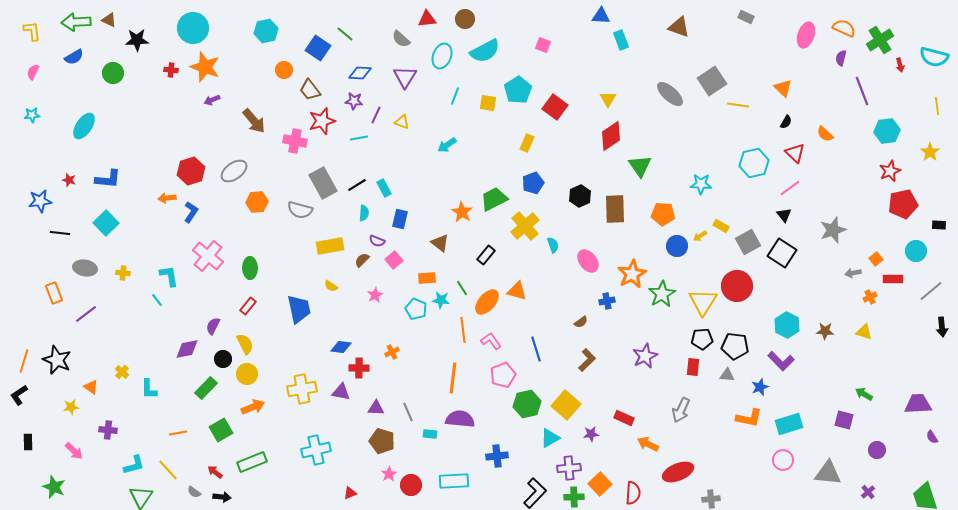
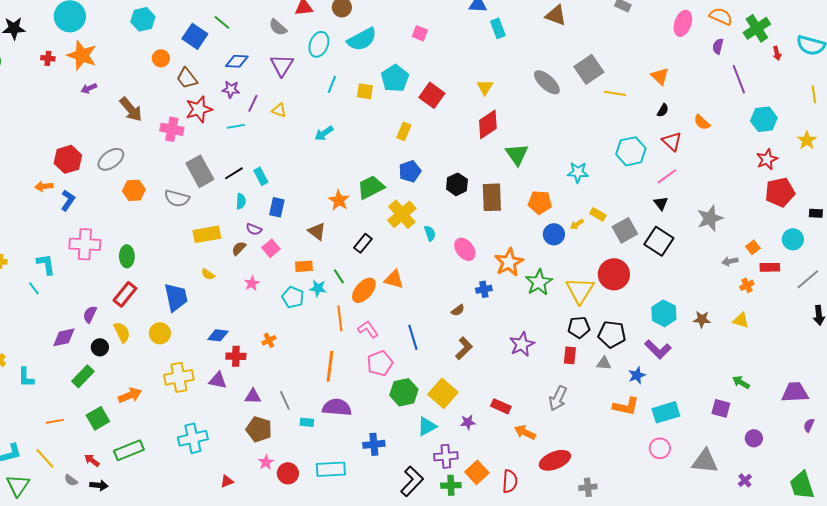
pink cross: (208, 256) -> (85, 244), turned -36
red rectangle: (248, 306) -> (125, 294), size x1.4
yellow circle: (247, 374) -> (160, 333), moved
purple semicircle: (932, 437) -> (809, 425), turned 56

